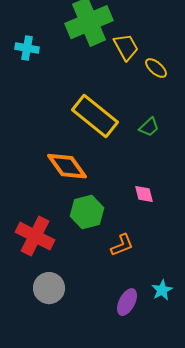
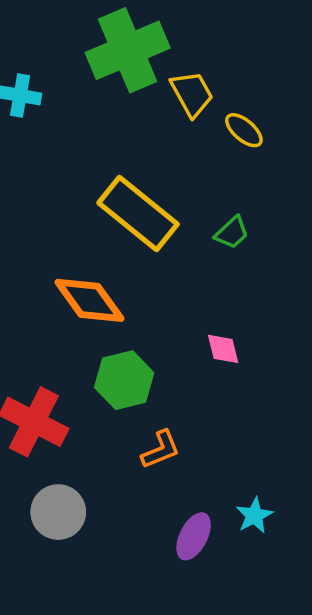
orange L-shape: (122, 245) -> (161, 450), moved

